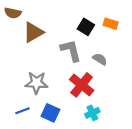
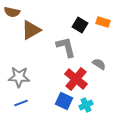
gray semicircle: (100, 59) -> (99, 64), moved
gray star: (36, 83) -> (19, 77), moved
blue square: (50, 113) -> (64, 101), moved

